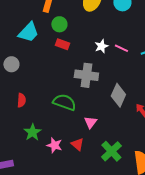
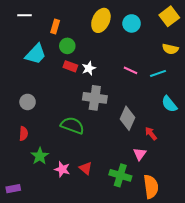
white star: (101, 46) -> (89, 68), moved
gray circle: (11, 64) -> (28, 102), moved
red semicircle: (21, 100) -> (23, 134), moved
pink triangle: (90, 122) -> (140, 154), moved
green cross: (111, 151) -> (120, 175), turned -30

